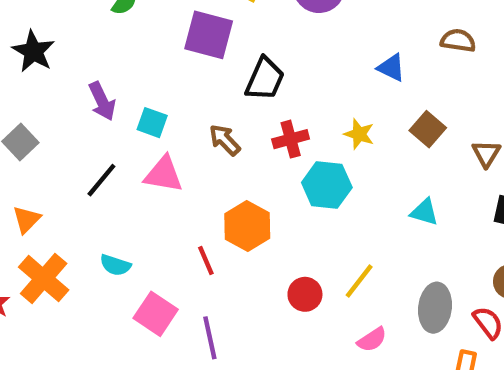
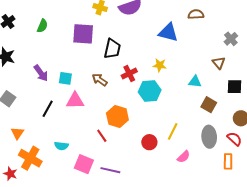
blue triangle: (391, 68) -> (168, 32), size x1.5
brown square: (428, 129) -> (209, 105), moved
cyan triangle: (424, 212) -> (195, 82), moved
purple line: (210, 338) -> (110, 170), turned -54

